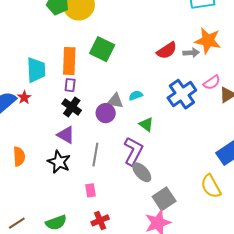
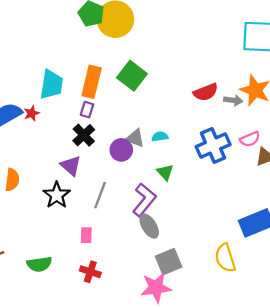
red cross: (100, 220) -> (90, 272), turned 30

